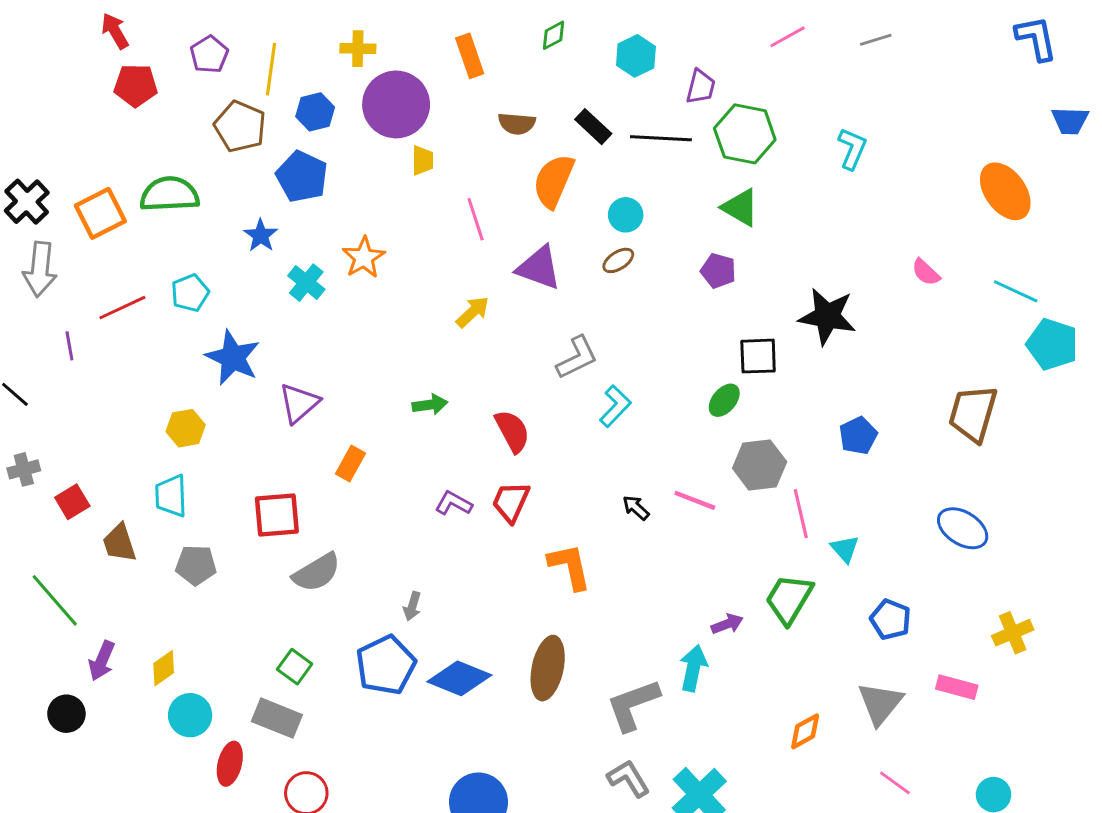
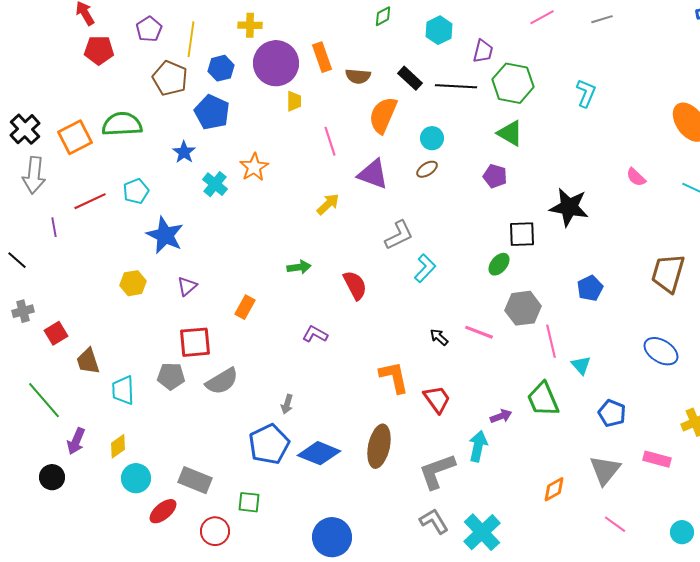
orange rectangle: (470, 56) -> (322, 57), moved
purple triangle: (299, 403) -> (187, 286), moved, size x0.7
cyan trapezoid: (171, 496) -> (123, 390), moved
red trapezoid: (511, 502) -> (437, 399), moved, turned 120
gray pentagon: (196, 565) -> (171, 376), moved
green trapezoid: (789, 599) -> (543, 399), turned -54
green square: (295, 667) -> (249, 502), moved, turned -30
red ellipse: (230, 764) -> (163, 511), turned 36

